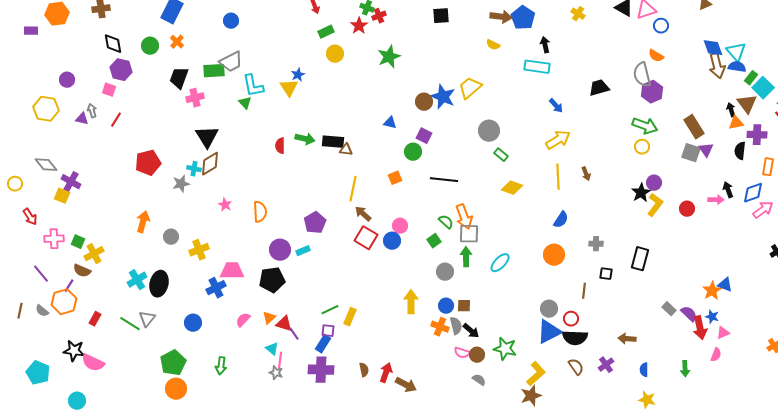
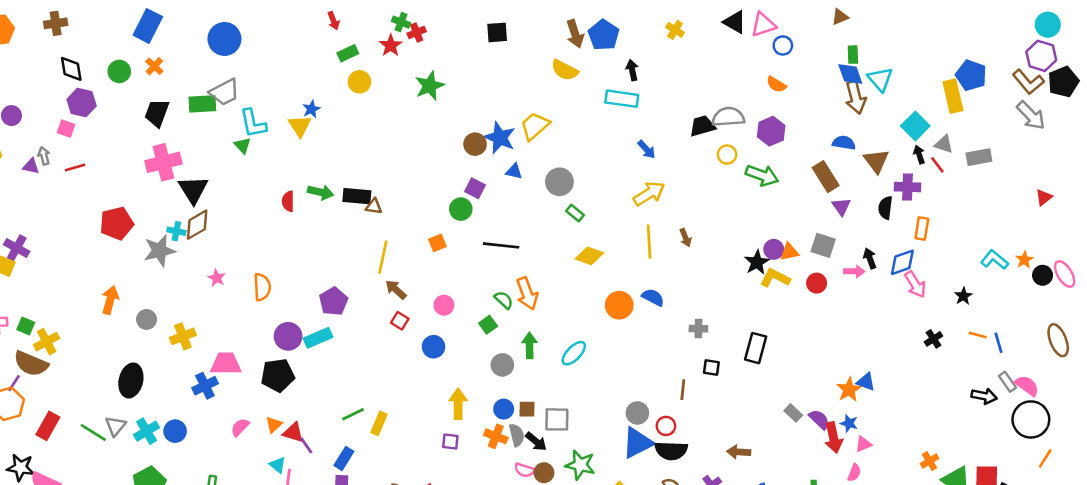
brown arrow: (501, 17) -> (575, 34), turned 65
blue circle: (231, 21) -> (224, 39), size x1.6
yellow semicircle: (493, 45) -> (565, 70), size x1.5
blue semicircle: (737, 67) -> (844, 143), moved
gray semicircle: (642, 75) -> (728, 117), moved, turned 100
green rectangle: (751, 78) -> (853, 55), moved, turned -40
pink cross: (195, 98) -> (163, 162), moved, size x1.5
brown triangle: (747, 104) -> (876, 161), moved
black arrow: (731, 110) -> (919, 155), moved
red line: (116, 120) -> (75, 168), turned 42
blue triangle: (390, 123) -> (514, 171), moved
orange triangle: (736, 123) -> (789, 252), moved
yellow circle: (642, 147) -> (727, 155), moved
gray square: (691, 153) -> (823, 245), moved
gray star: (181, 184) -> (160, 251), size x1.4
yellow L-shape: (655, 205) -> (775, 278), turned -100
pink arrow: (763, 210) -> (915, 284), turned 95
blue semicircle: (561, 220) -> (653, 297), turned -96
gray square: (469, 234) -> (557, 419), moved
red square: (366, 238) -> (400, 321), size x0.6
blue circle: (392, 241) -> (434, 347), moved
cyan rectangle: (303, 251) -> (318, 338), size x1.5
orange circle: (554, 255) -> (619, 305), moved
brown semicircle: (82, 271) -> (31, 364), size x1.5
cyan cross: (137, 280) -> (147, 431), moved
red rectangle: (95, 319) -> (48, 426), size x1.5
purple square: (328, 331) -> (450, 442), moved

